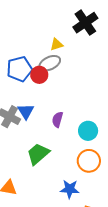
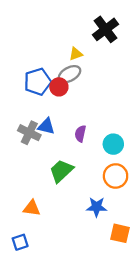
blue triangle: (26, 111) -> (46, 126), turned -42

